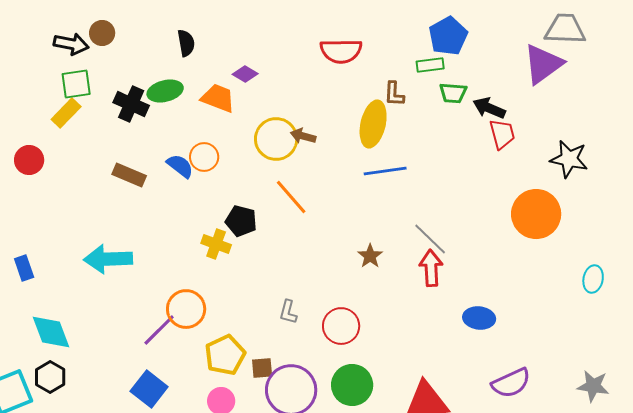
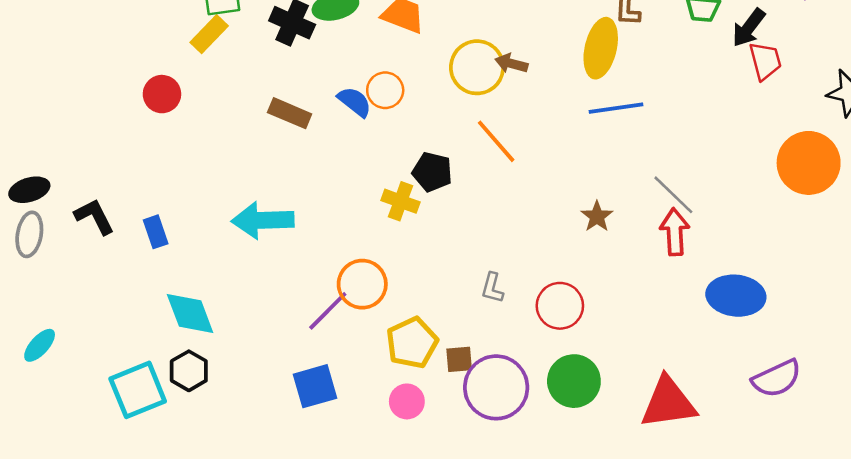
black arrow: (489, 108) -> (749, 28), turned -76
blue ellipse: (479, 318) -> (736, 296), size x1.4
blue square: (149, 389) -> (315, 386), turned 36

